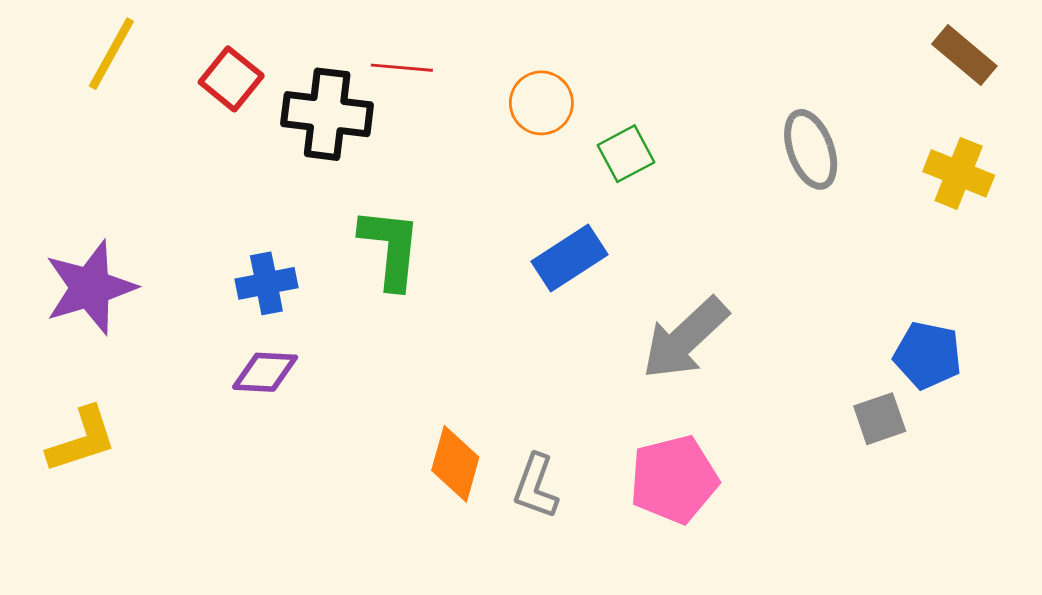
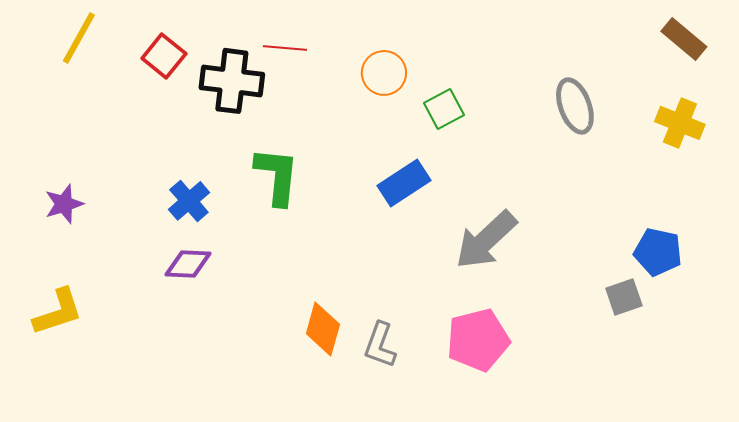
blue cross: (266, 283) -> (189, 201), turned -30
purple star: (90, 288) -> (64, 204), size x0.6

